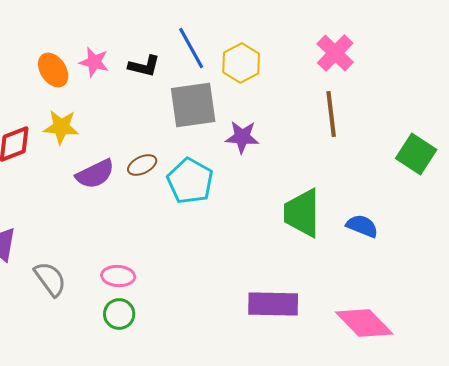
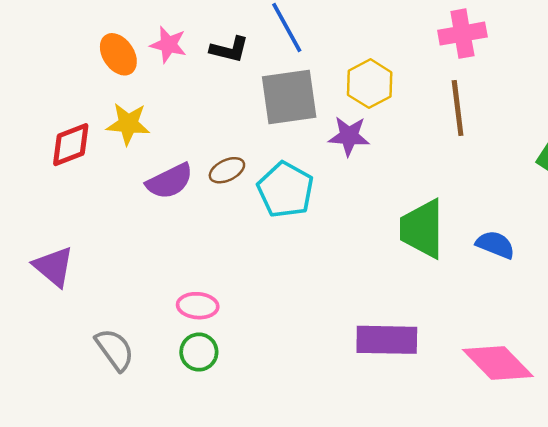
pink cross: (335, 53) -> (462, 34), turned 36
yellow hexagon: (241, 63) -> (370, 84), moved
gray semicircle: (50, 279) -> (115, 350), moved

